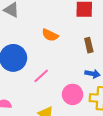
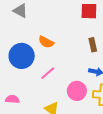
orange semicircle: (50, 35) -> (46, 42), moved

